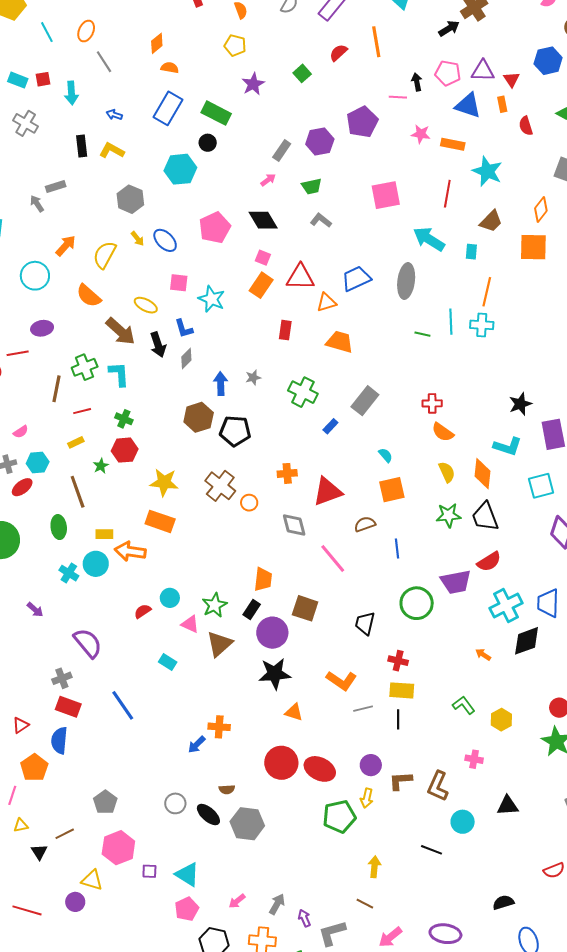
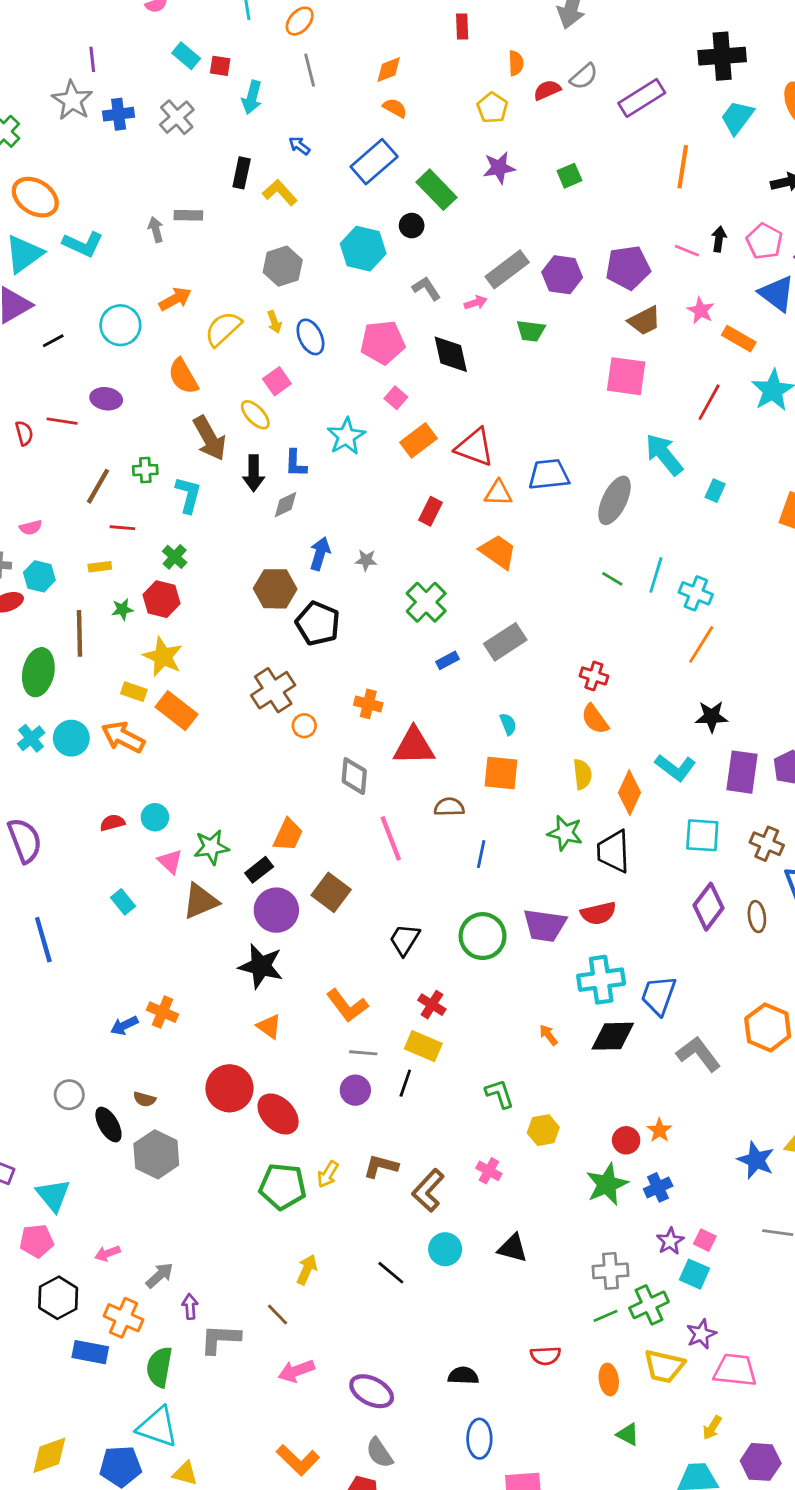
red semicircle: (338, 53) -> (547, 90), moved
gray rectangle: (282, 150) -> (507, 269), size x1.4
gray L-shape: (321, 220) -> (426, 288), moved
brown trapezoid: (491, 221) -> (644, 321), moved
pink square: (263, 258) -> (396, 398), moved
pink square: (179, 283) -> (277, 381), moved, turned 30
orange line: (487, 292) -> (701, 644), moved
green cross: (85, 367) -> (145, 470), size x0.7
yellow star: (164, 482) -> (163, 657), moved
green ellipse: (59, 527) -> (38, 672), size x1.4
yellow rectangle: (104, 534) -> (134, 692), moved
purple circle: (371, 765) -> (355, 1090), moved

